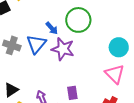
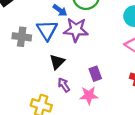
black triangle: (11, 90) -> (57, 62), moved

